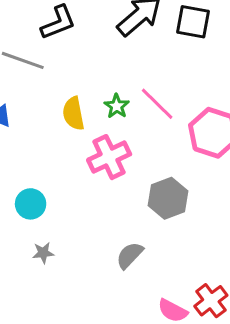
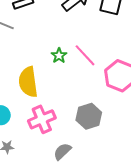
yellow semicircle: (73, 114) -> (28, 82), moved, size x1.4
pink cross: (109, 157) -> (42, 119), moved

